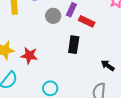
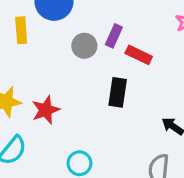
red star: (29, 55) -> (46, 110), turned -30

